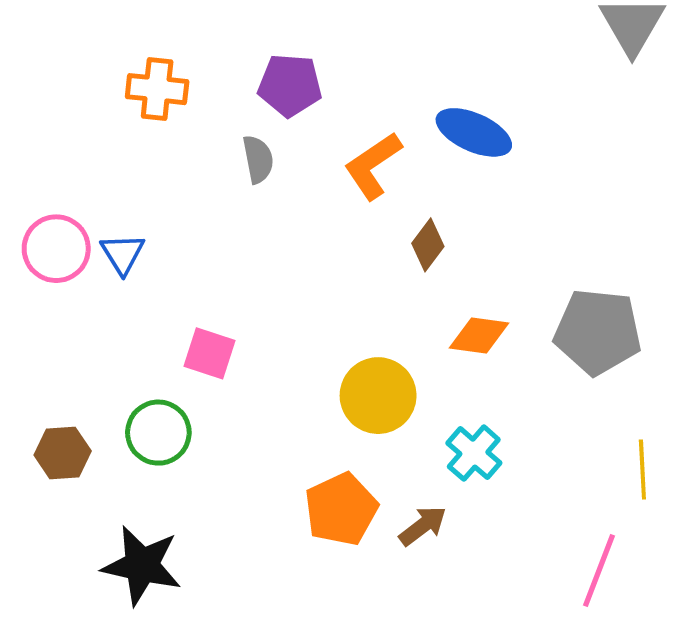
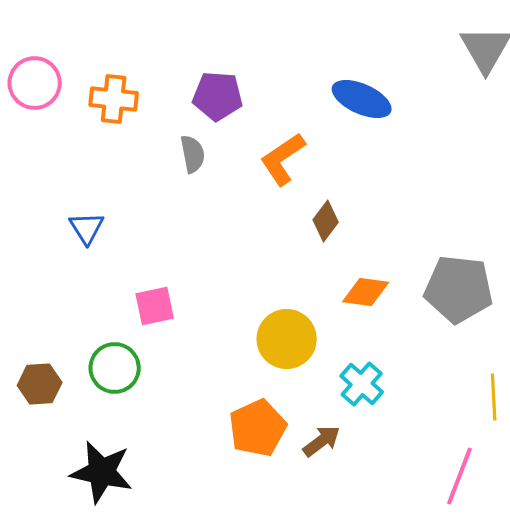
blue ellipse: (474, 132) -> (362, 99), moved
pink circle: (56, 249) -> (35, 83), moved
pink square: (209, 353) -> (155, 306), turned -30

